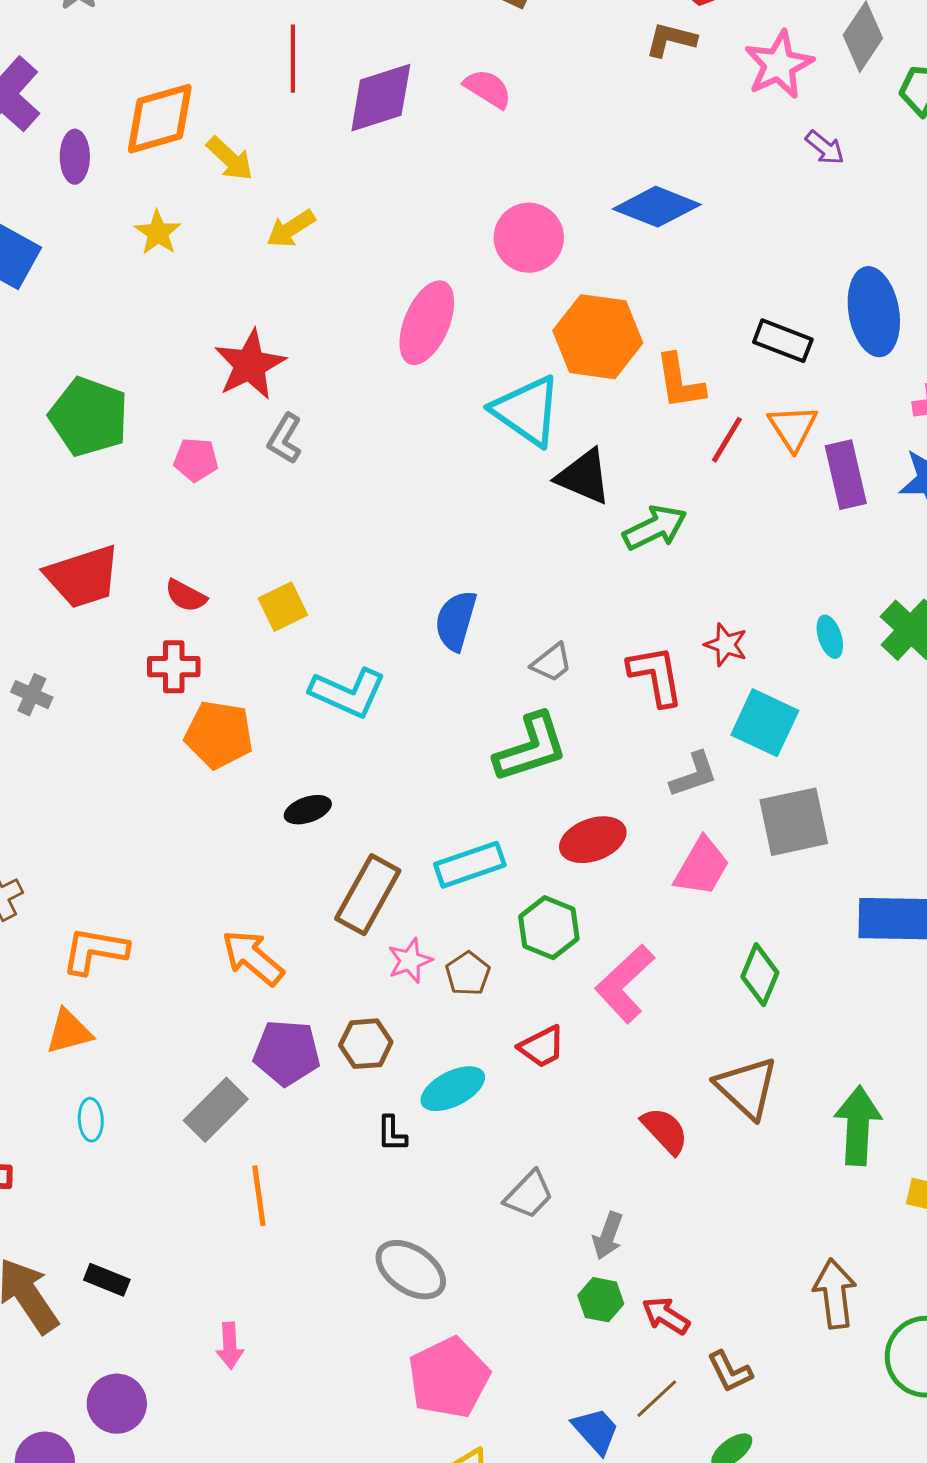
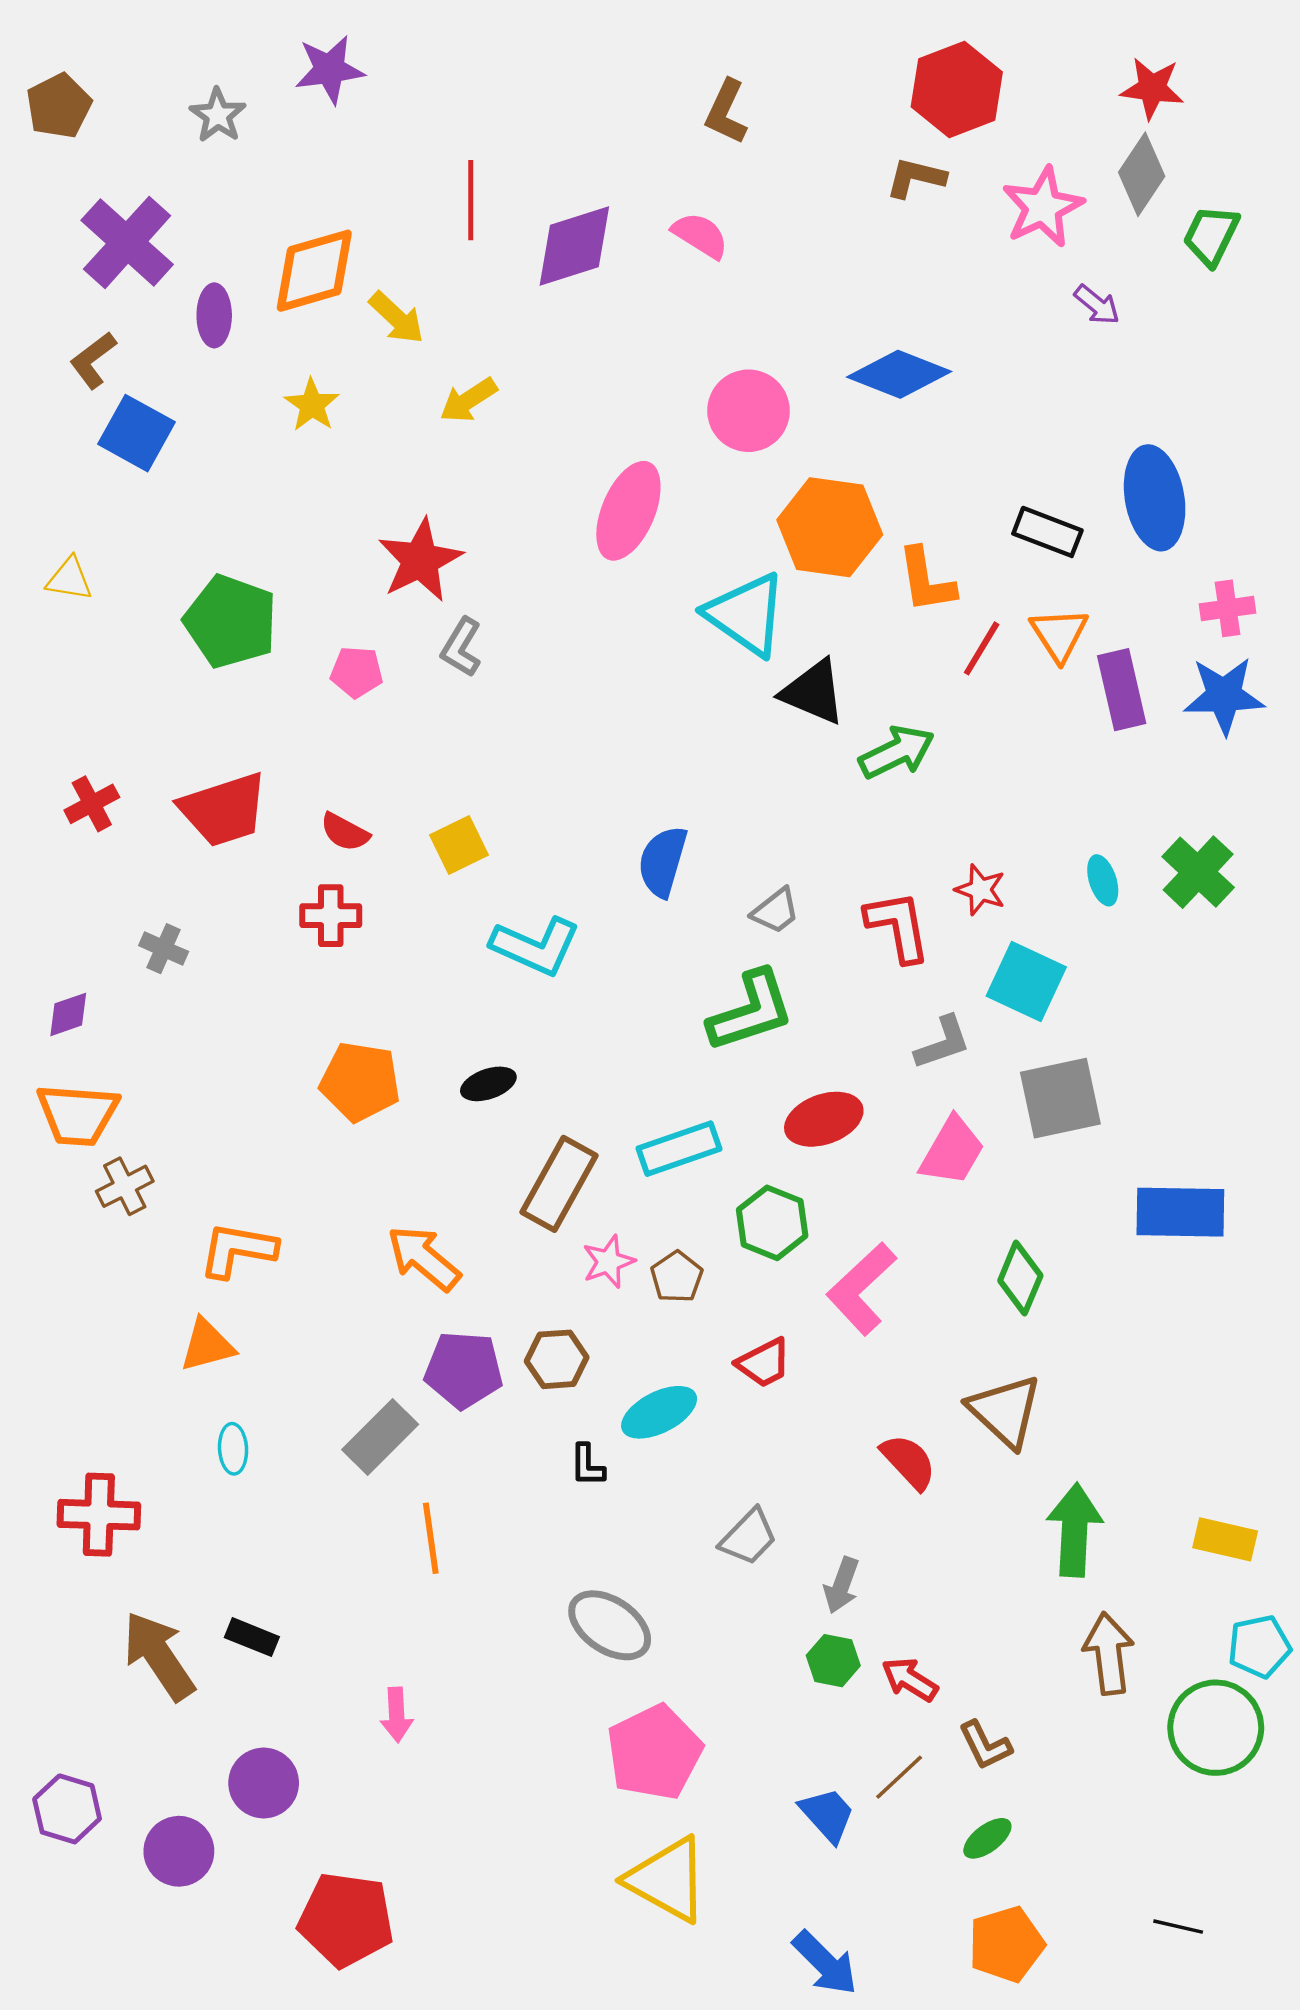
orange pentagon: (219, 735) -> (360, 1082), moved
green arrow: (858, 1126) -> (1075, 1530), moved

